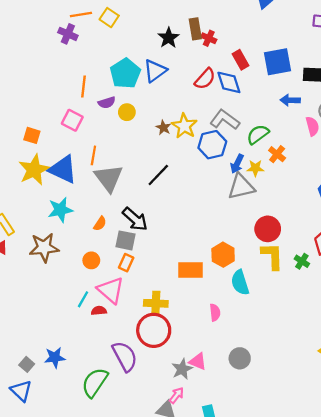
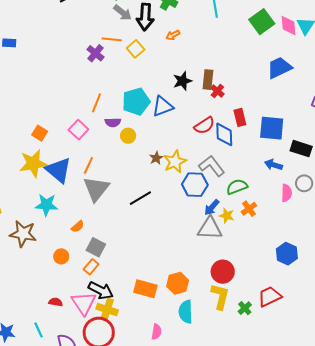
black arrow: (135, 219) -> (101, 290), moved, turned -30
pink triangle: (111, 290) -> (84, 303), moved
cyan line: (83, 299) -> (38, 330), moved, turned -70

